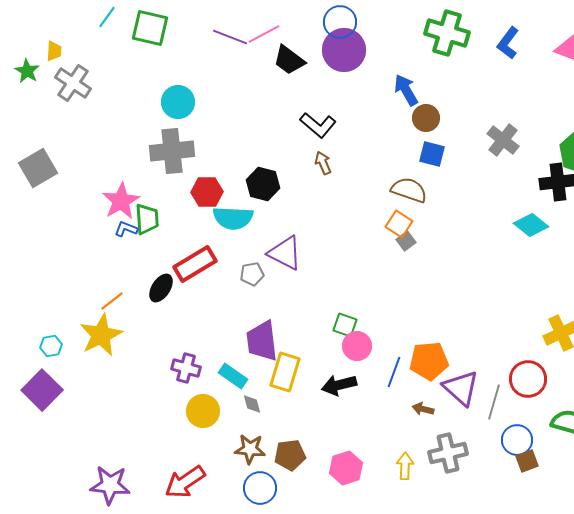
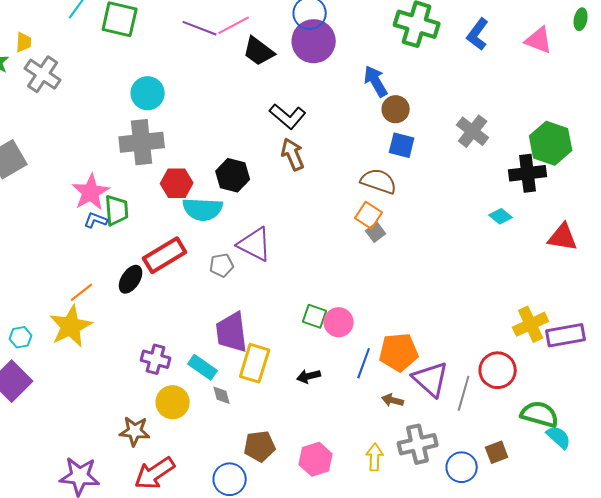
brown arrow: (323, 163) -> (293, 154), size x1.4
cyan diamond: (531, 225) -> (501, 216), size x0.7
pink circle: (357, 346) -> (339, 322), moved
black arrow: (339, 385) -> (309, 376), size x0.7
blue circle: (517, 440) -> (462, 467), moved
brown star: (250, 449) -> (135, 431), moved

